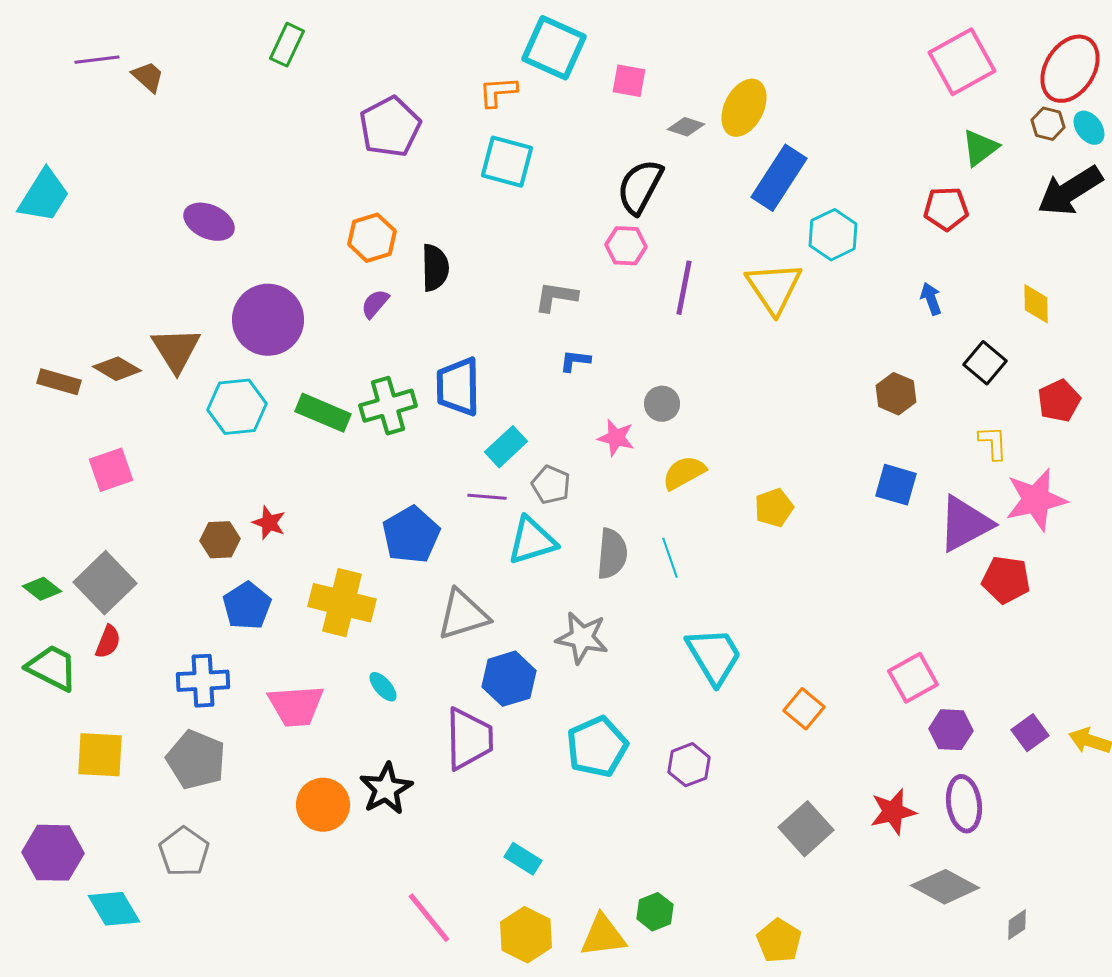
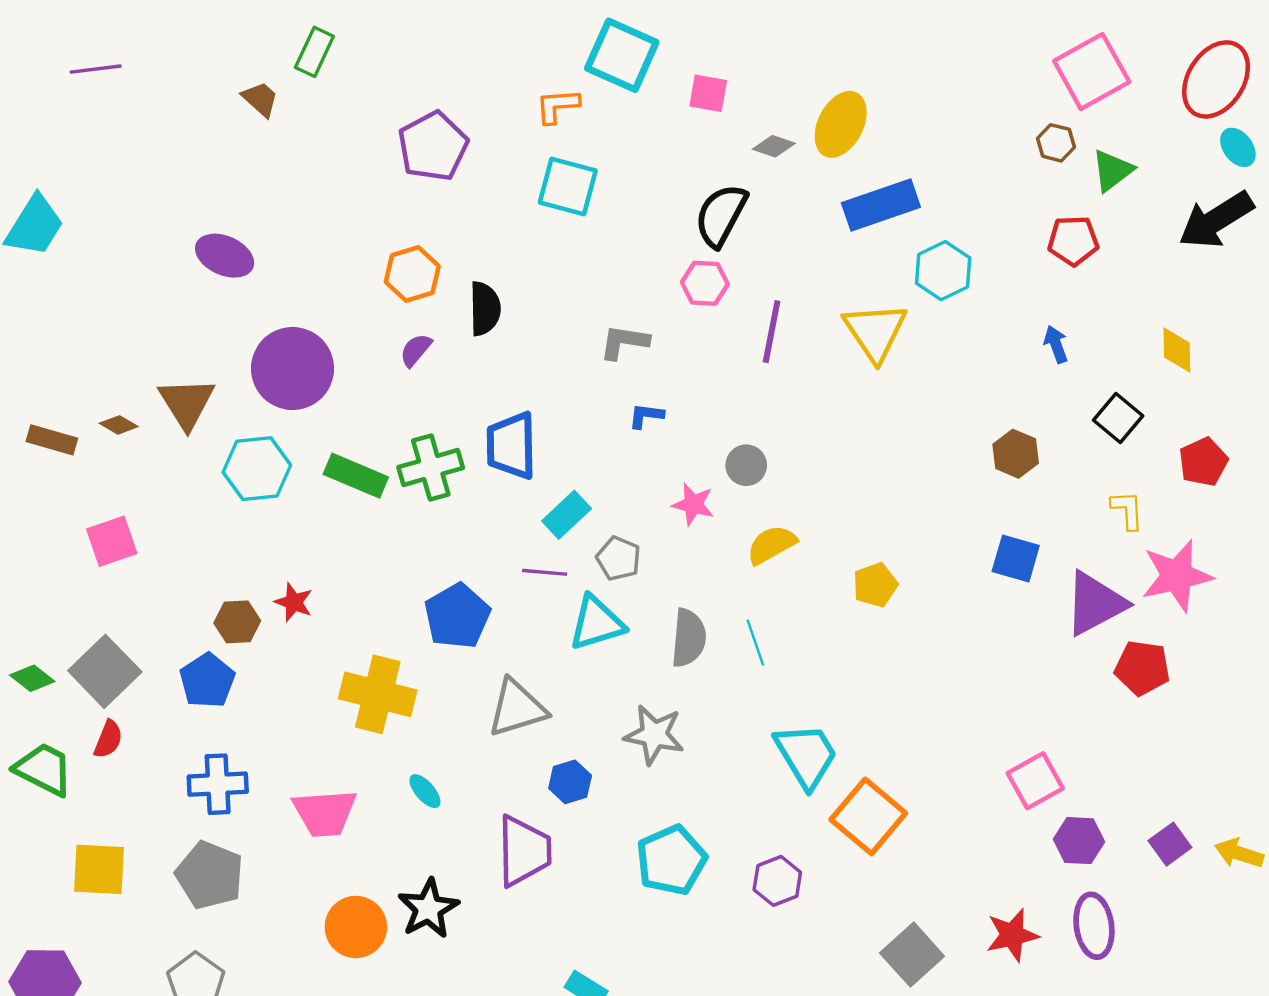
brown trapezoid: (148, 77) -> (260, 99), moved
brown hexagon: (1048, 124) -> (1056, 143), moved
blue rectangle: (779, 178) -> (881, 205), turned 38
brown diamond: (117, 369) -> (119, 425), size x0.7
blue pentagon: (247, 606) -> (207, 681), moved
blue hexagon: (509, 679) -> (570, 782), size x0.7
orange square: (804, 709) -> (868, 816), moved, size x1.6

